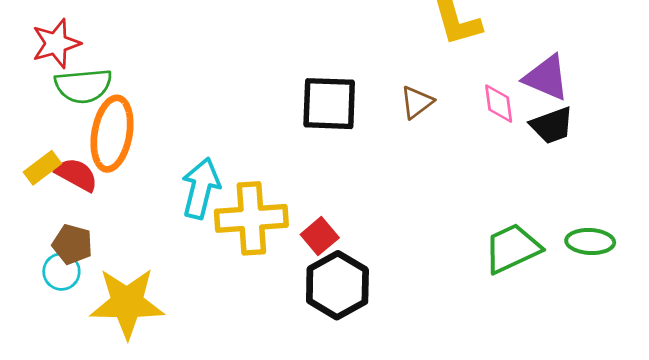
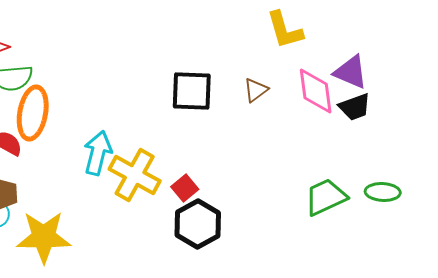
pink diamond: (499, 104) -> (316, 91), size x1.6
yellow cross: (251, 218) -> (135, 175), turned 33

